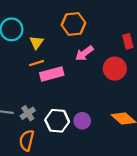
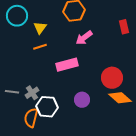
red circle: (115, 69) -> (112, 78), moved
pink rectangle: (52, 74) -> (67, 65), moved
white hexagon: (57, 121) -> (47, 107), moved

